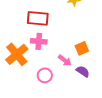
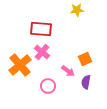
pink cross: (39, 41) -> (42, 52), turned 35
purple semicircle: (83, 71) -> (86, 82), turned -112

